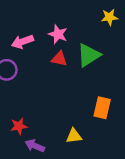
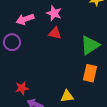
green triangle: (89, 55) -> (90, 45), moved

